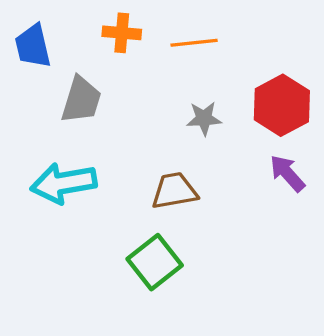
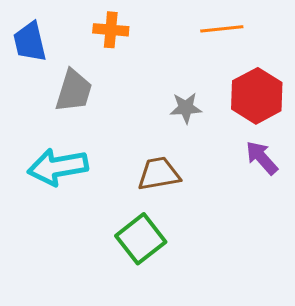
orange line: (194, 43) -> (222, 29), moved

